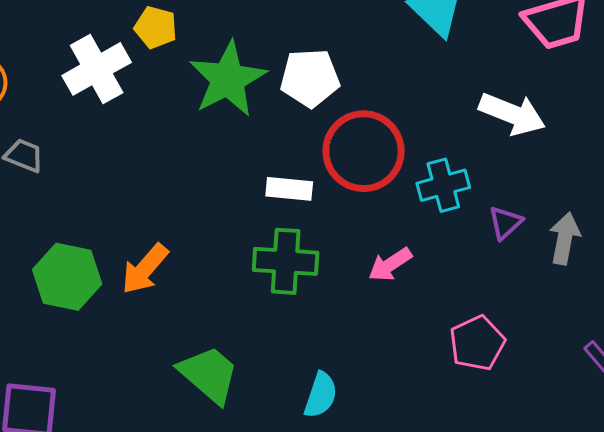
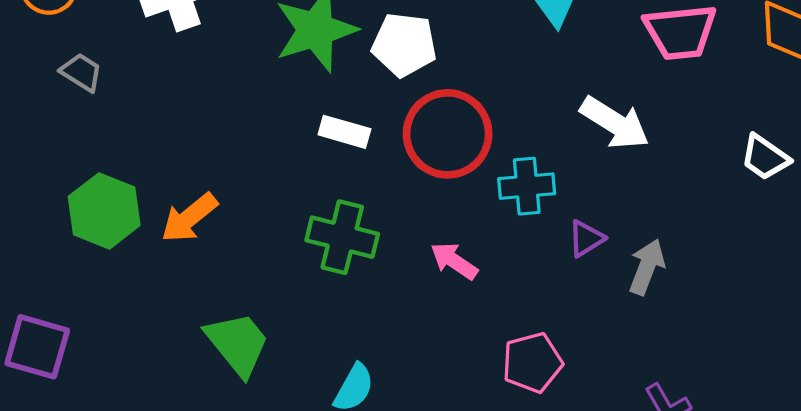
white rectangle: (289, 189) -> (344, 132), moved
pink arrow: (390, 264) -> (454, 261), turned 57

